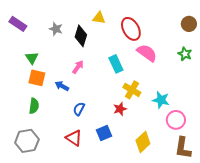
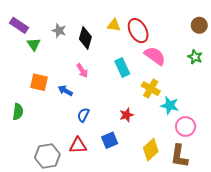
yellow triangle: (99, 18) -> (114, 25), moved
green triangle: (32, 58) -> (34, 44), moved
pink arrow: (78, 67) -> (82, 71), turned 112
yellow cross: (132, 90) -> (151, 89), moved
green semicircle: (34, 106) -> (18, 112), moved
red triangle: (74, 138) -> (78, 145), turned -36
gray hexagon: (27, 141) -> (47, 156), moved
brown L-shape: (183, 148) -> (179, 156), moved

